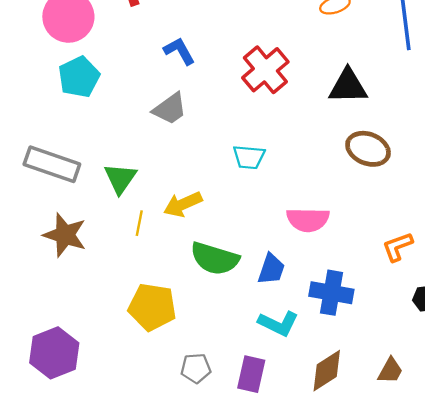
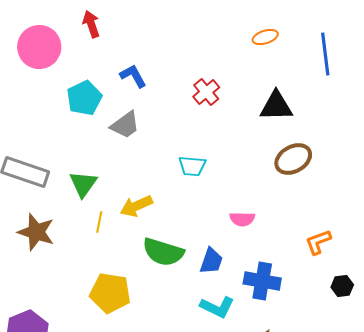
red cross: (265, 70) -> (206, 92), size x0.7
cyan pentagon: (79, 77) -> (84, 98), moved
brown ellipse: (368, 149) -> (293, 159), turned -51
pink semicircle: (308, 220) -> (242, 219), size x0.7

